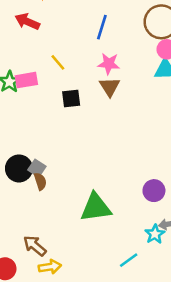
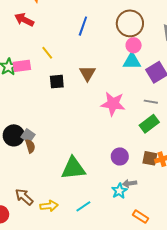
pink star: (109, 64) -> (113, 104), moved, size x1.4
cyan line: (129, 260) -> (83, 206), moved
yellow arrow: (50, 267) -> (49, 206), moved

